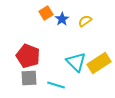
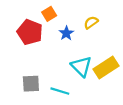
blue star: (62, 19) -> (66, 33), moved
red pentagon: (28, 56) -> (30, 32), moved

